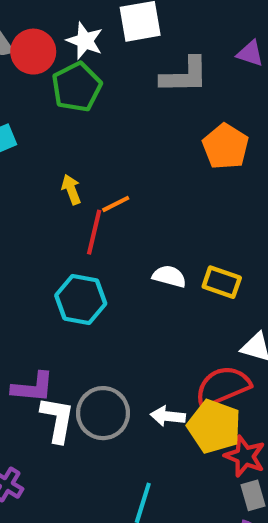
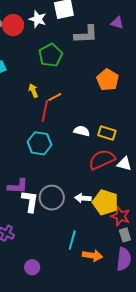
green pentagon: (77, 87) -> (51, 55), moved
orange pentagon: (226, 146) -> (108, 80), moved
red semicircle: (223, 386) -> (102, 159), moved

